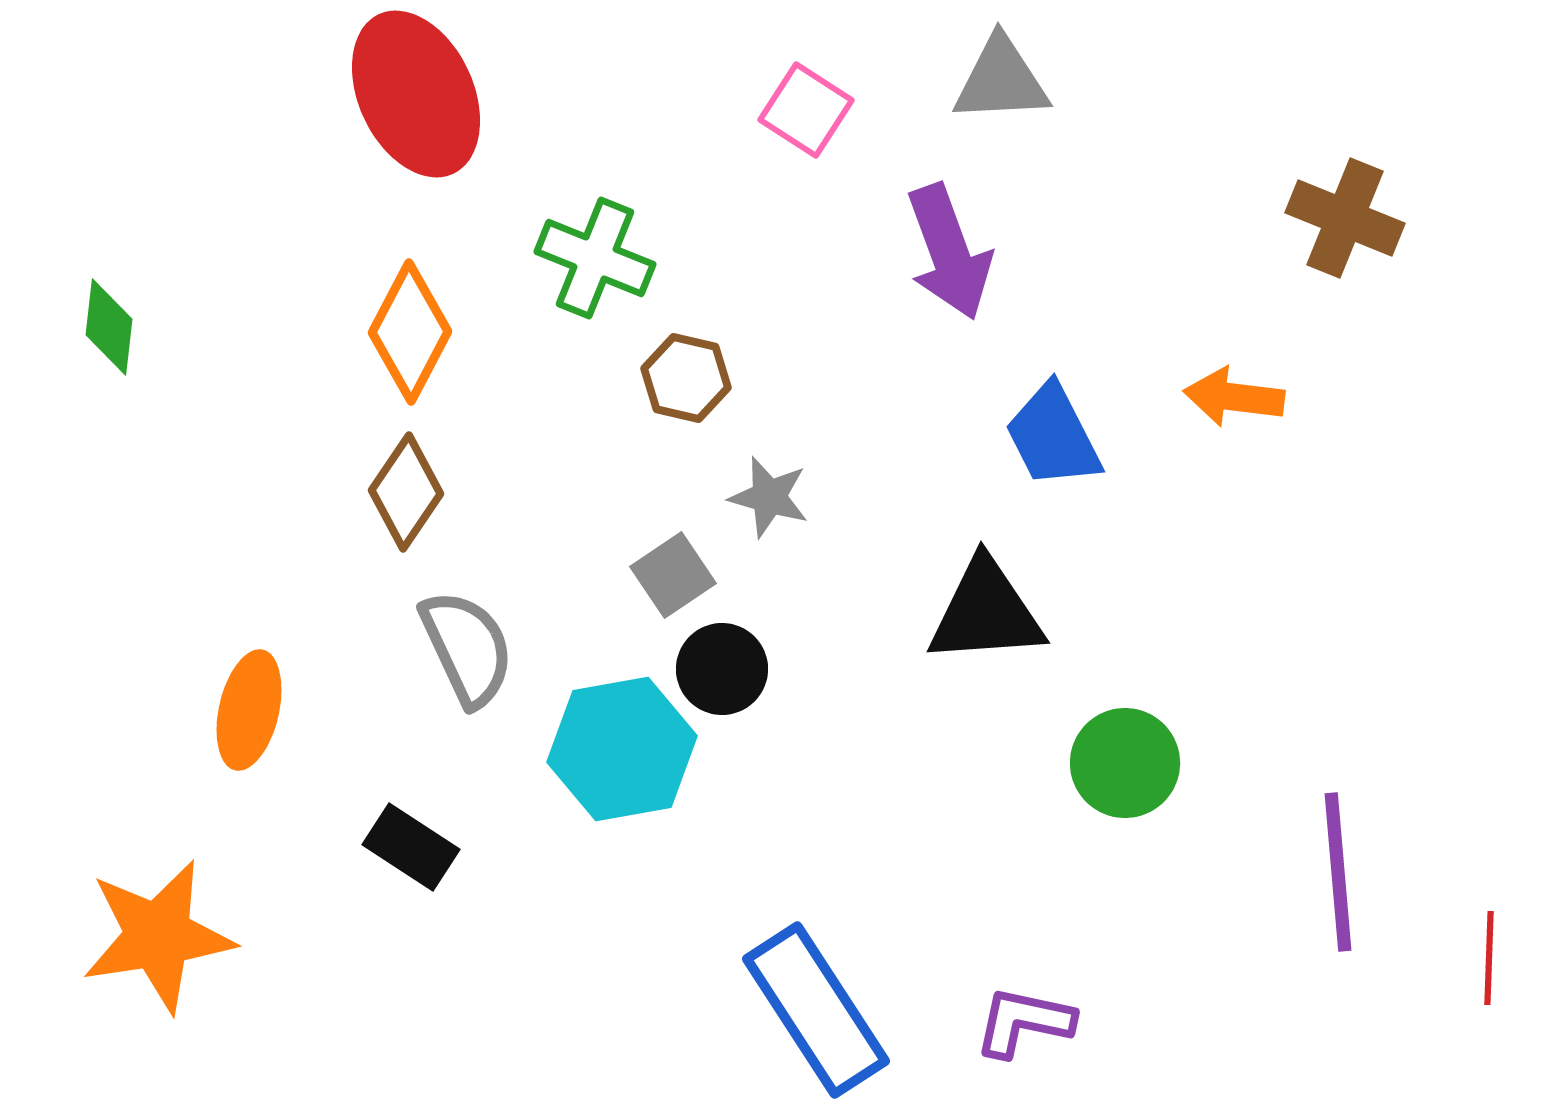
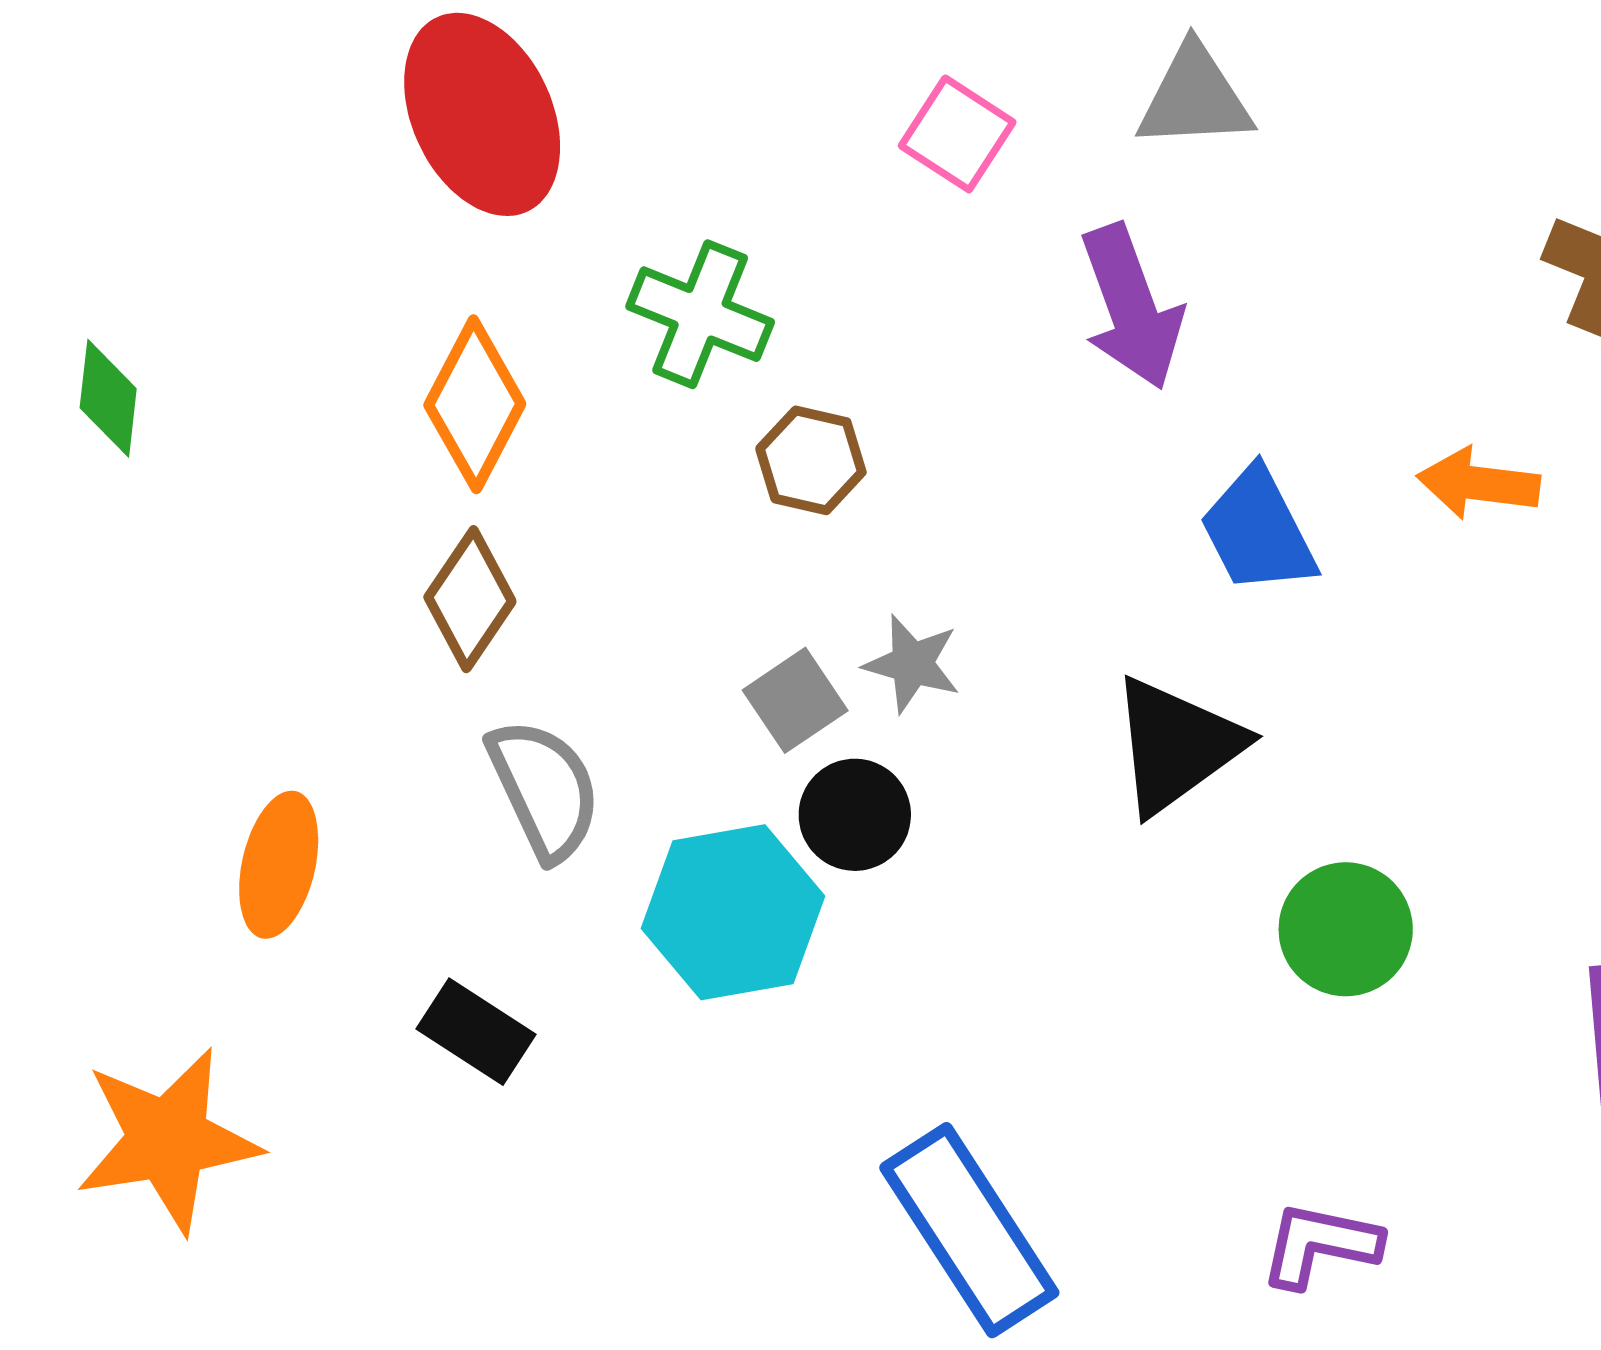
gray star: (769, 497) -> (912, 664), moved
black triangle: (986, 612) -> (1176, 745), turned -32
purple L-shape: (1024, 1022) -> (1320, 1245), moved

